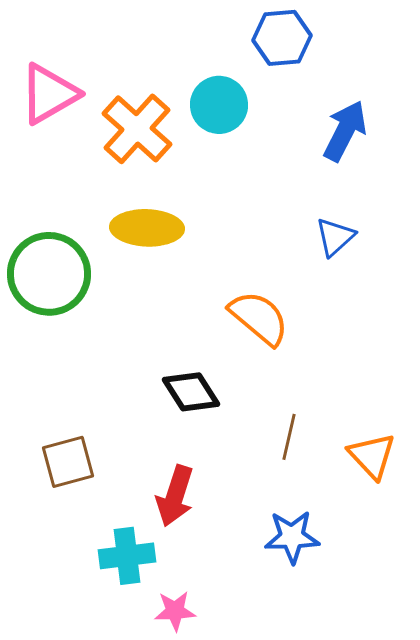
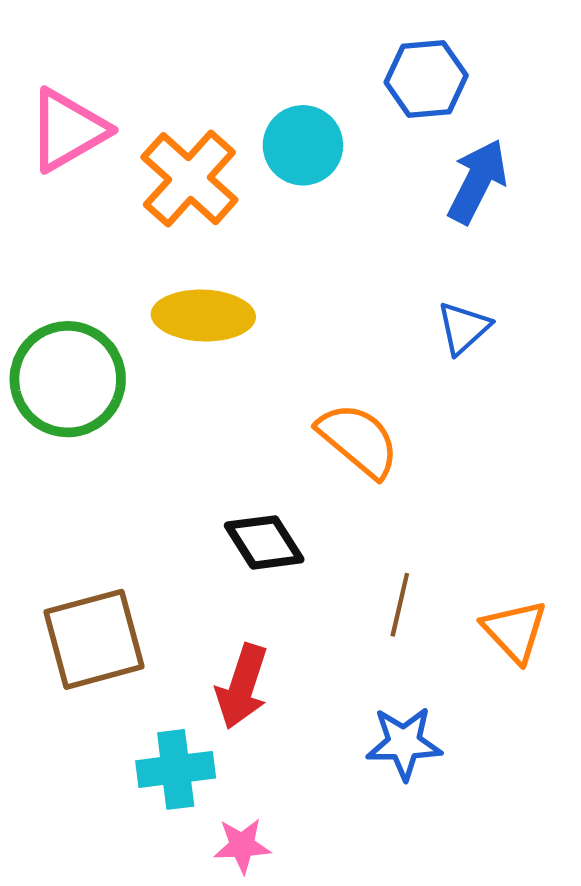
blue hexagon: (282, 38) -> (426, 79), moved
brown square: (68, 462) -> (94, 639), size x1.4

